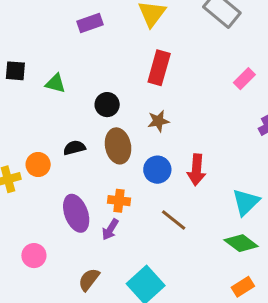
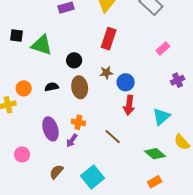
green triangle: (55, 83) -> (42, 45), size x1.6
orange circle: (38, 165) -> (24, 88), moved
blue circle: (157, 170) -> (126, 82), moved
cyan triangle: (246, 202) -> (161, 117), moved

